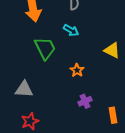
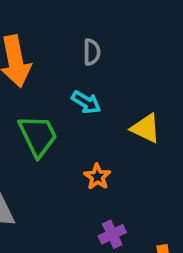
yellow triangle: (112, 50) -> (146, 128), moved

